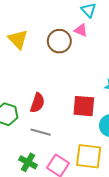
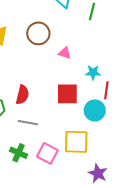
pink triangle: (81, 30) -> (65, 53), moved

